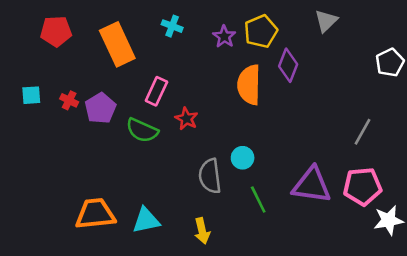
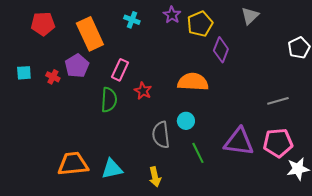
purple star: (224, 37) -> (172, 15), moved
orange semicircle: (249, 85) -> (193, 82), moved, turned 92
purple pentagon: (100, 108) -> (77, 66), moved
green semicircle: (142, 130) -> (109, 100), turned -110
gray line: (362, 132) -> (278, 101), turned 45

